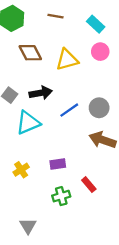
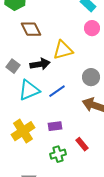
yellow triangle: (67, 60) -> (63, 50), moved
blue line: (69, 110) -> (57, 91), moved
yellow cross: (21, 170) -> (23, 131), size x1.6

